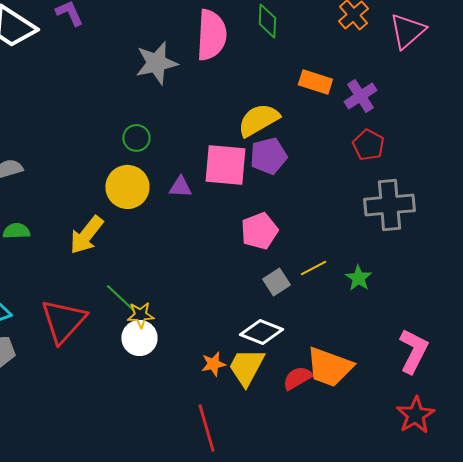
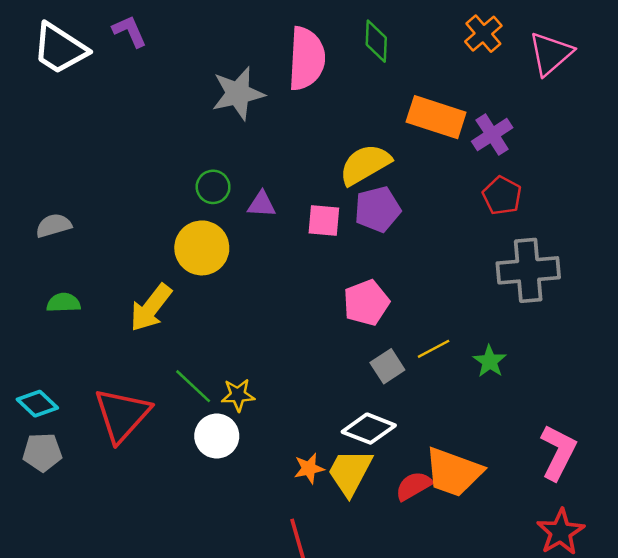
orange rectangle: (315, 82) -> (436, 117), size x1.4
pink square: (225, 165) -> (324, 221), size x0.6
purple triangle: (180, 187) -> (262, 204), moved
yellow star: (140, 315) -> (238, 395), moved

